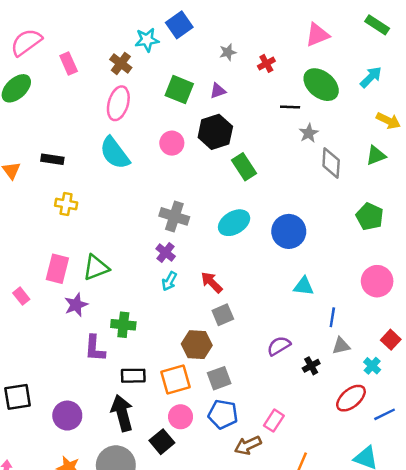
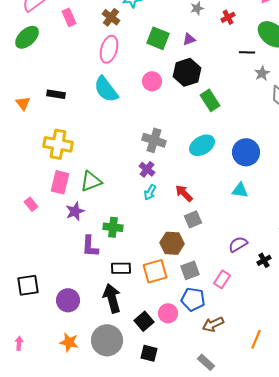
yellow cross: (66, 204) -> (58, 144), moved, size x1.6
cyan triangle: (304, 286) -> (240, 190), moved
pink circle: (181, 417) -> (168, 313), moved
pink rectangle: (274, 421) -> (222, 279), moved

